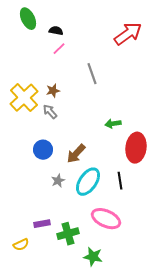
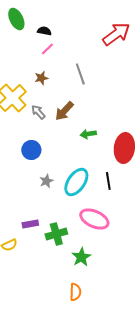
brown star: (53, 91) -> (41, 78), moved
green arrow: (113, 124) -> (88, 134), moved
brown arrow: (76, 154) -> (64, 111), moved
green star: (93, 257) -> (81, 257), turned 30

